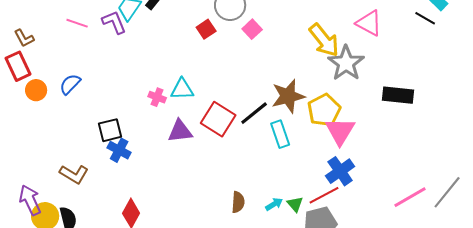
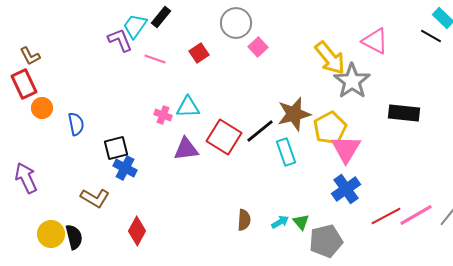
pink line: (77, 23) -> (155, 59), moved
red square: (206, 29) -> (199, 53), moved
blue semicircle: (70, 84) -> (76, 124), moved, turned 125
brown L-shape: (74, 174) -> (95, 198), moved
red line: (324, 195) -> (386, 216), moved
purple arrow: (30, 200) -> (26, 178), moved

